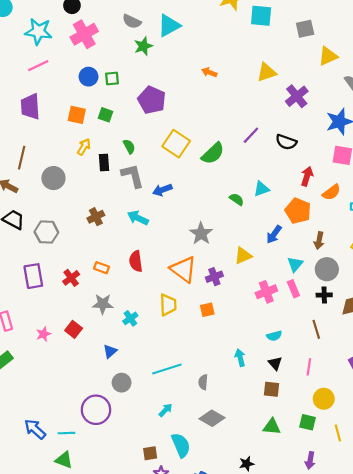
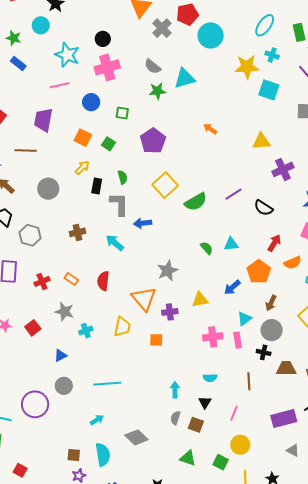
blue circle: (89, 77) -> (91, 102), moved
brown line: (22, 158) -> (26, 150), moved, turned 65
gray semicircle: (203, 382) -> (175, 418), moved

